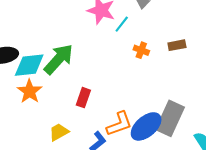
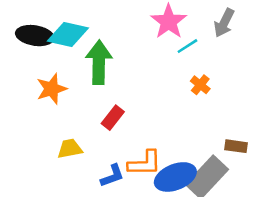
brown rectangle: (177, 45) -> (236, 146), moved
green arrow: (59, 59) -> (99, 62), turned -60
cyan diamond: (29, 65) -> (68, 35), moved

